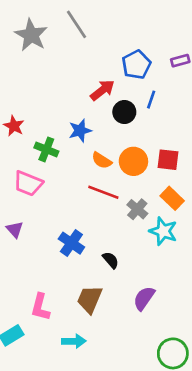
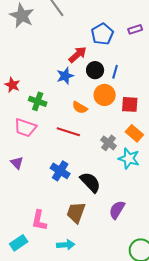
blue line: (151, 100) -> (115, 72), moved
blue star: (80, 131) -> (65, 76), moved
orange circle: (133, 161) -> (105, 95), moved
red line: (103, 192) -> (68, 132), moved
black semicircle: (111, 260) -> (90, 182), size x1.6

